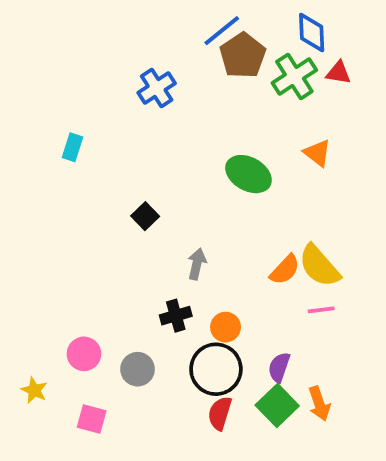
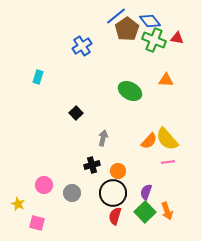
blue diamond: (312, 33) -> (150, 21), moved, turned -35
green cross: (294, 77) -> (154, 40), turned -35
orange triangle: (317, 153) -> (166, 80), turned -35
pink square: (92, 419) -> (37, 223), moved

